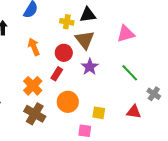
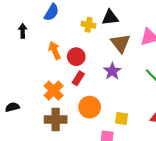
brown triangle: (85, 40) -> (121, 43), moved
red circle: (64, 53) -> (76, 57), moved
brown cross: (35, 114) -> (56, 119), turned -30

